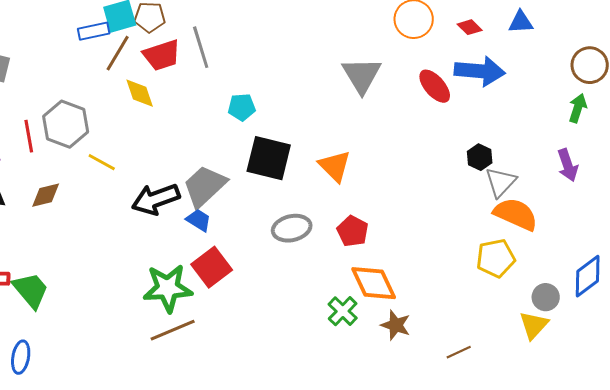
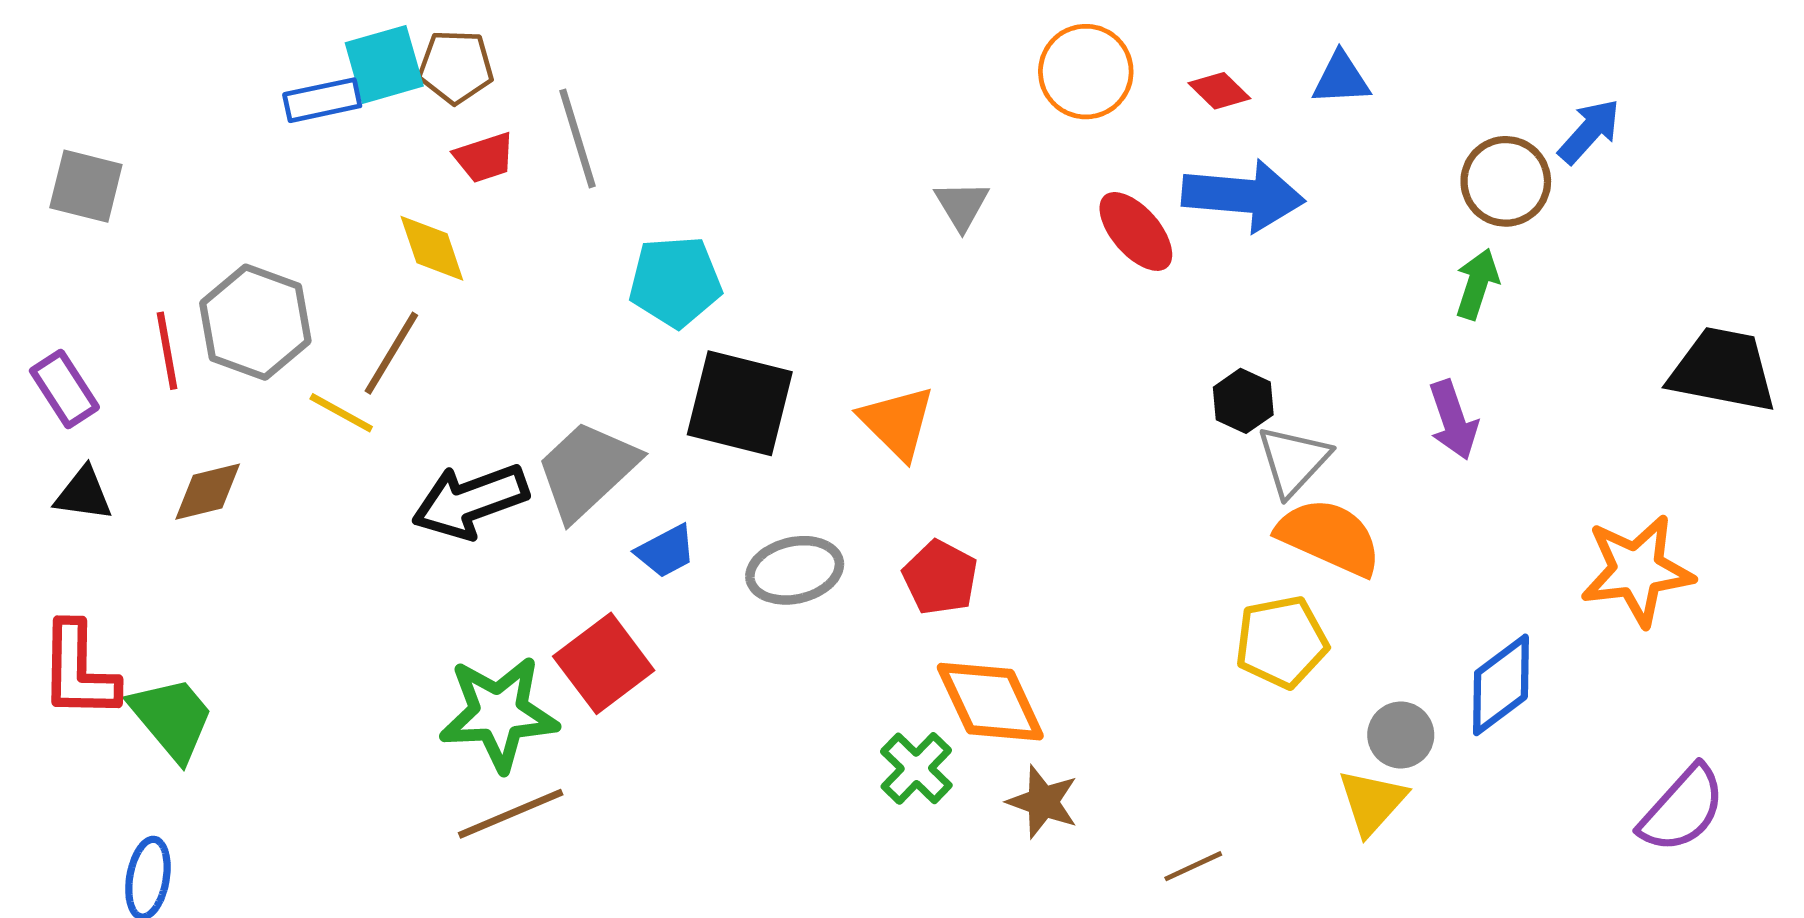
brown line: (118, 53) -> (391, 353), moved
red trapezoid: (162, 55) -> (484, 157), size x0.7
gray triangle: (362, 75) -> (962, 205), size x0.6
cyan pentagon: (242, 107) -> (675, 282), size x1.4
blue trapezoid: (199, 220) -> (666, 551), moved, turned 120

